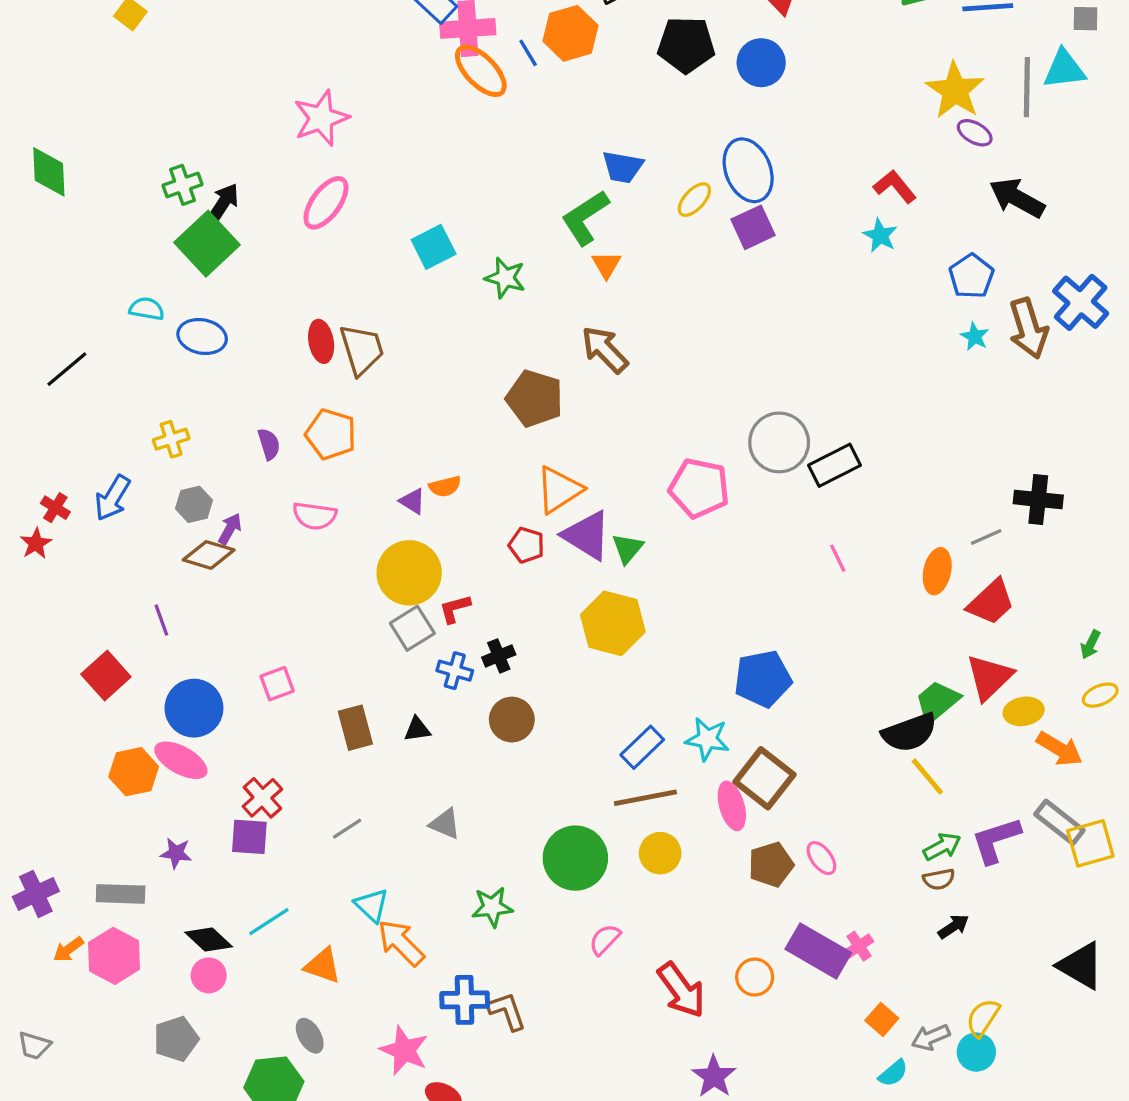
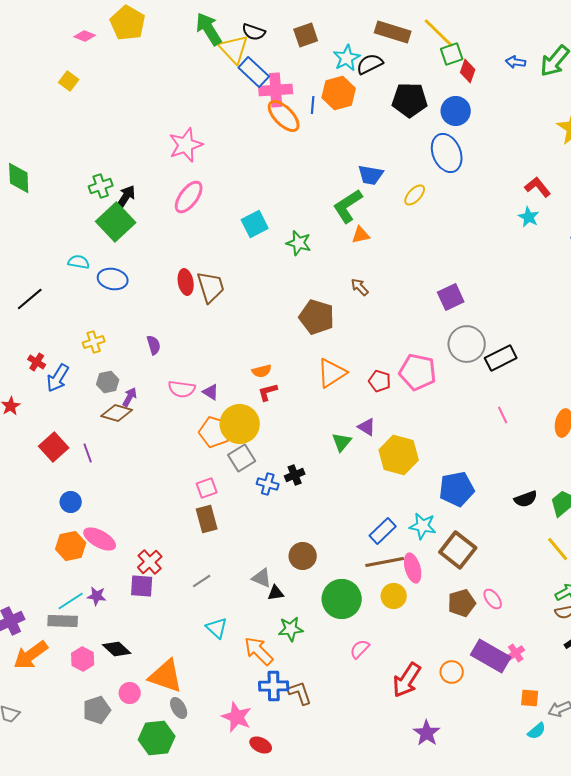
blue line: (528, 53) -> (313, 105), turned 36
blue ellipse: (748, 170) -> (447, 153), moved
purple square: (753, 227) -> (451, 297), moved
orange triangle: (606, 265) -> (361, 235), turned 48
brown arrow: (605, 350) -> (360, 287), size x0.6
orange pentagon: (331, 434) -> (215, 432), moved
purple triangle: (412, 501) -> (211, 392), moved
red cross: (55, 508) -> (37, 362), moved
purple triangle: (587, 535) -> (367, 427), moved, size x0.6
red pentagon: (526, 545) -> (380, 381), moved
green triangle: (628, 548) -> (342, 442), moved
red L-shape: (455, 609) -> (268, 392), moved
yellow hexagon: (613, 623) -> (399, 455), moved
red square: (106, 676) -> (54, 447), moved
pink square: (277, 684) -> (207, 488), moved
blue circle: (194, 708) -> (71, 502), moved, size x0.6
brown circle: (512, 720) -> (303, 556), moved
black triangle: (417, 729) -> (276, 593), moved
black semicircle: (909, 733) -> (526, 499), moved, size x0.7
pink ellipse: (732, 806) -> (413, 568), moved
cyan line: (269, 922) -> (71, 601), moved
orange arrow: (401, 943) -> (259, 651), moved
orange arrow: (68, 949) -> (31, 655), size x1.8
pink hexagon: (114, 956) -> (83, 659), moved, size x0.7
orange triangle: (323, 966) -> (166, 676), moved, size x1.5
pink circle: (209, 975) -> (130, 693), moved
red arrow: (681, 990) -> (407, 680), turned 69
orange square: (882, 1019) -> (530, 698), turned -36

